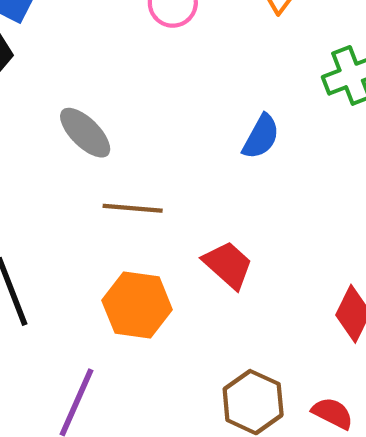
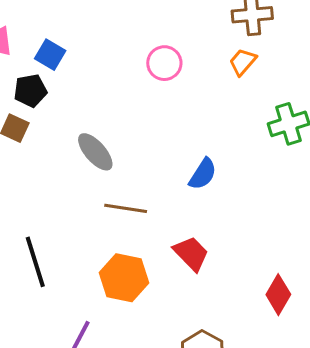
blue semicircle: (261, 137) -> (203, 174), moved

